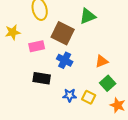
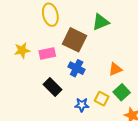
yellow star: (13, 32) -> (22, 50), moved
black rectangle: (42, 78) -> (52, 87), turned 36
yellow square: (89, 97) -> (102, 99), moved

